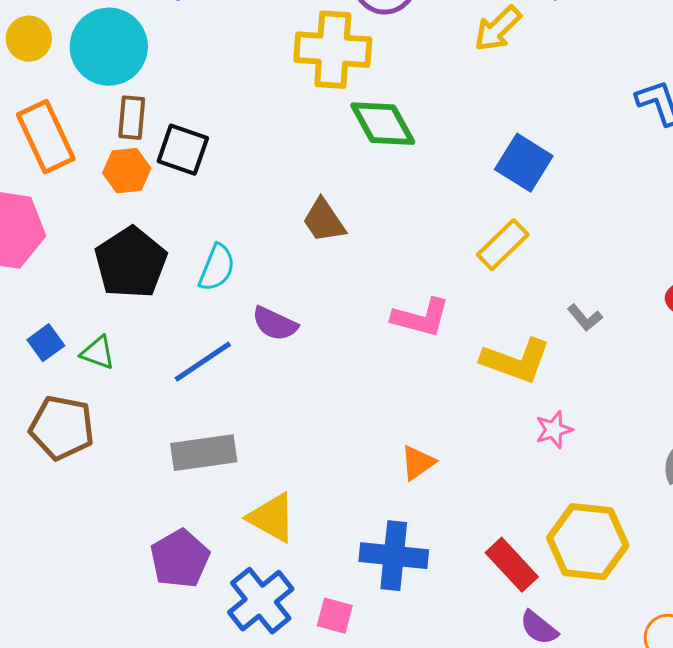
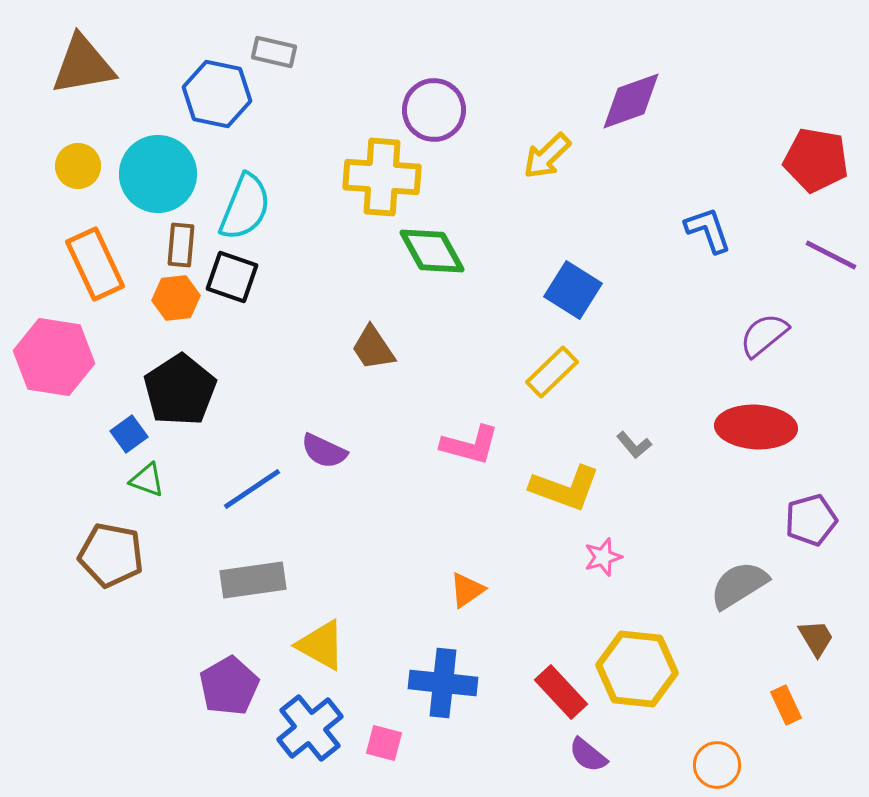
cyan semicircle: (217, 268) -> (245, 207), moved, size x1.4
blue square: (46, 343) -> (129, 434), moved

